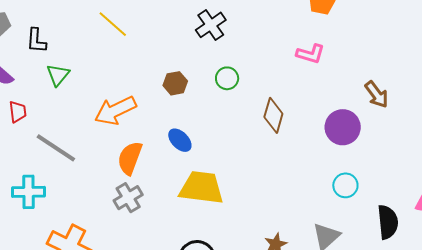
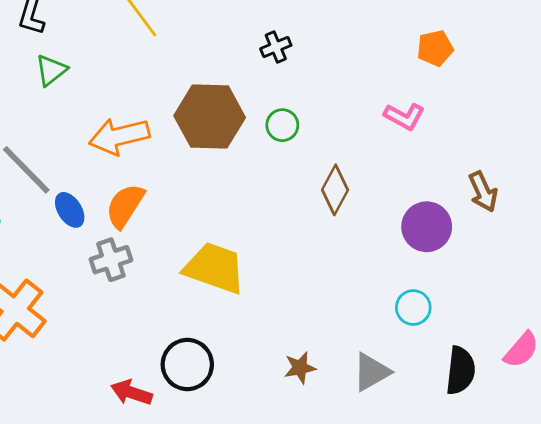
black cross: (211, 25) -> (276, 47), size x0.7
brown hexagon: (175, 83) -> (210, 117), size x2.0
blue ellipse: (180, 140) -> (70, 210), moved

